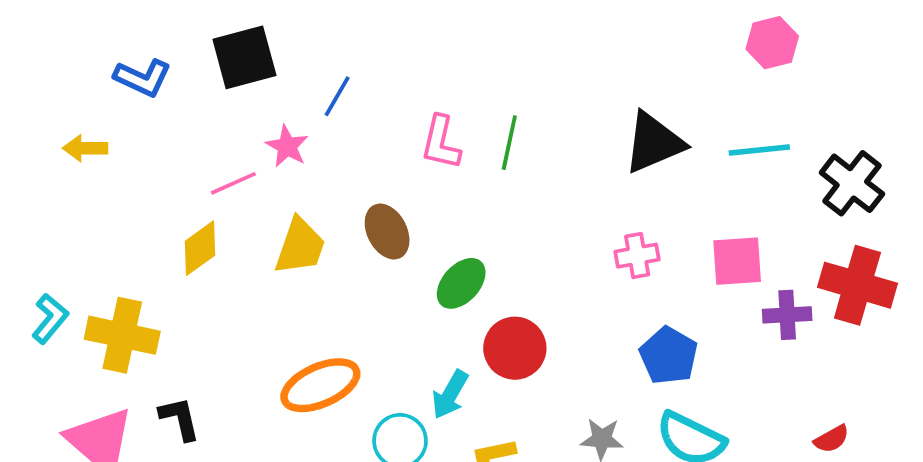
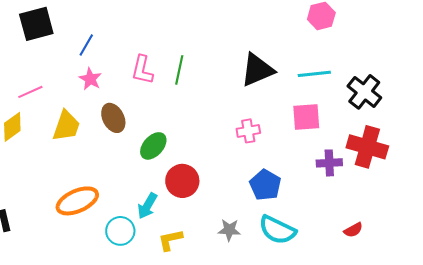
pink star: (287, 146) -> (90, 79), moved
pink square: (737, 261) -> (306, 117), moved

